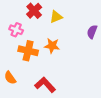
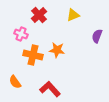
yellow triangle: (56, 17) -> (73, 15), moved

